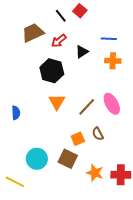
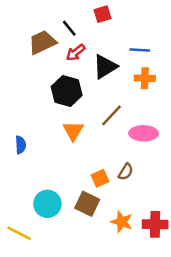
red square: (80, 11) -> (103, 14), turned 32
black line: (61, 16) -> (69, 28), moved
black triangle: (82, 52) -> (105, 67), size x1.5
pink ellipse: (112, 104) -> (144, 133), turned -60
brown line: (87, 107) -> (112, 115), moved
brown semicircle: (98, 134) -> (126, 172), turned -120

